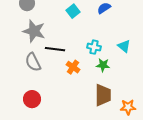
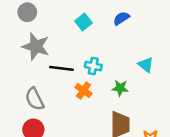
cyan cross: (94, 47) -> (93, 66), moved
gray semicircle: (33, 62) -> (35, 99), moved

